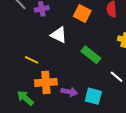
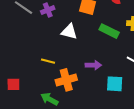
green rectangle: (91, 55) -> (109, 31), moved
purple arrow: (69, 92) -> (93, 65), moved

